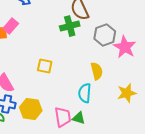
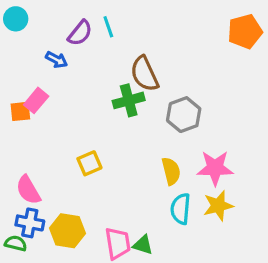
pink star: (125, 47) -> (215, 168), moved, turned -30
yellow square: (45, 66) -> (89, 163), turned -35
cyan semicircle: (85, 93) -> (181, 209), moved

